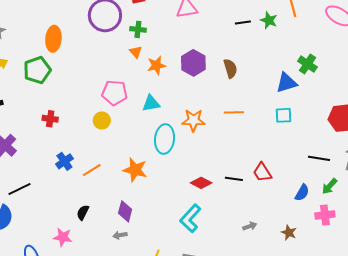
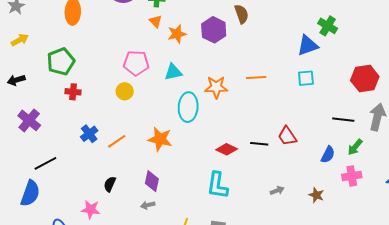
brown semicircle: (230, 68) -> (241, 14), moved
green pentagon: (37, 70) -> (61, 61), moved
cyan L-shape: (190, 218) -> (217, 185), turned -32

